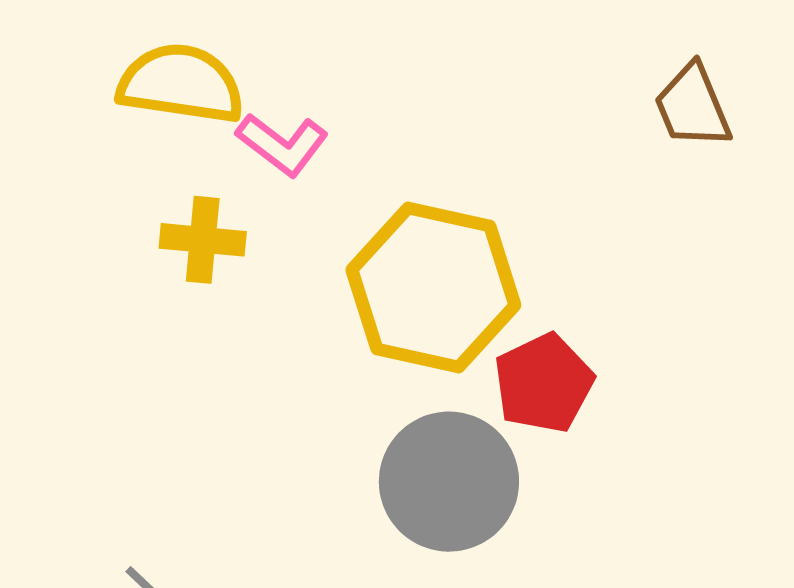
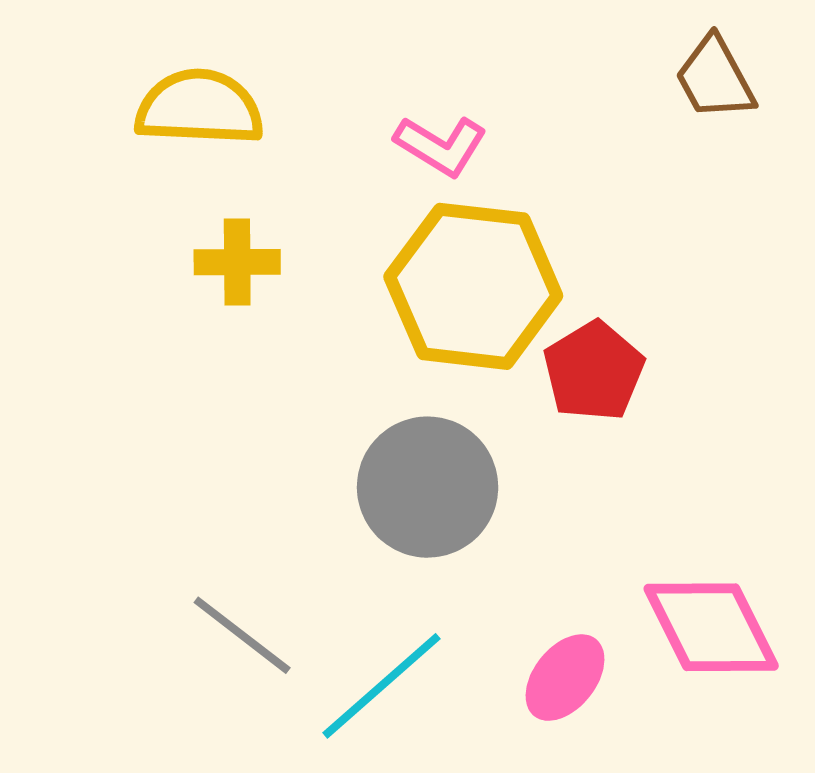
pink L-shape: (282, 144) -> (441, 146), moved
gray circle: (449, 482) -> (428, 487), moved

